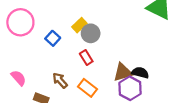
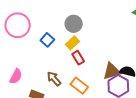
yellow rectangle: (79, 25) -> (72, 43), moved
gray circle: (91, 33) -> (74, 24), moved
pink semicircle: (19, 78) -> (16, 76), turned 70

